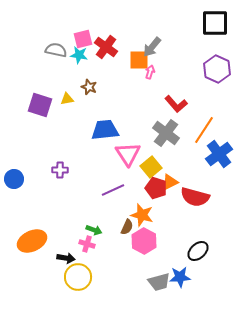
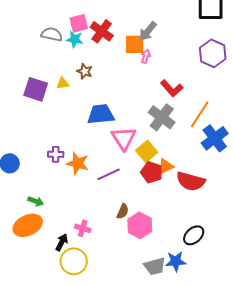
orange star: (142, 215) -> (78, 163), moved
green arrow: (94, 230) -> (36, 201), moved
black arrow: (66, 258) -> (62, 242), turned -72

